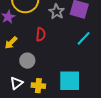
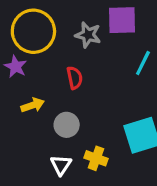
yellow arrow: (11, 43) -> (33, 105), turned -136
yellow cross: (38, 86) -> (96, 158), turned 32

